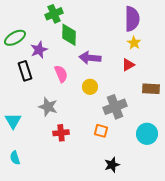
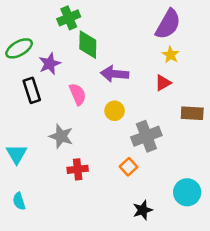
purple semicircle: (132, 19) -> (168, 24), turned 30
orange square: (101, 131) -> (129, 167), turned 32
cyan circle: (147, 134) -> (187, 192), moved

